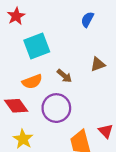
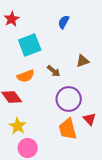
blue semicircle: (87, 20) -> (64, 22), moved
purple circle: (56, 108) -> (69, 99), moved

